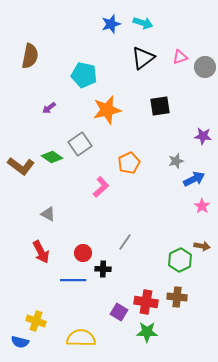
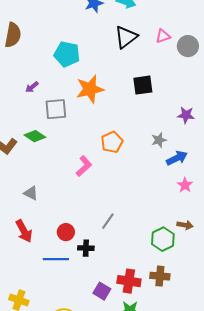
gray square: (80, 144) -> (56, 109), moved, turned 30

